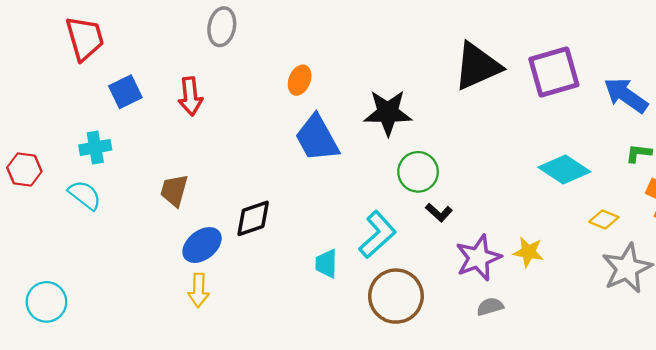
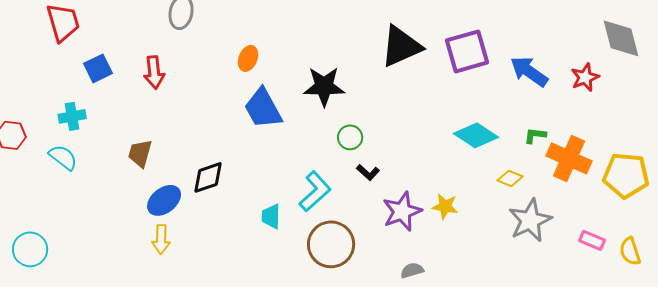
green L-shape: (639, 153) -> (535, 135), moved
green circle: (418, 172) -> (350, 137), size x0.7
gray semicircle: (490, 307) -> (412, 270), moved

